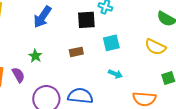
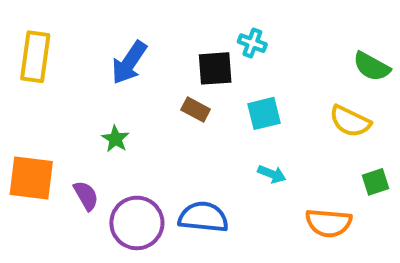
brown rectangle: (76, 52) -> (196, 110), moved, turned 40
purple semicircle: (18, 75) -> (86, 196), moved

